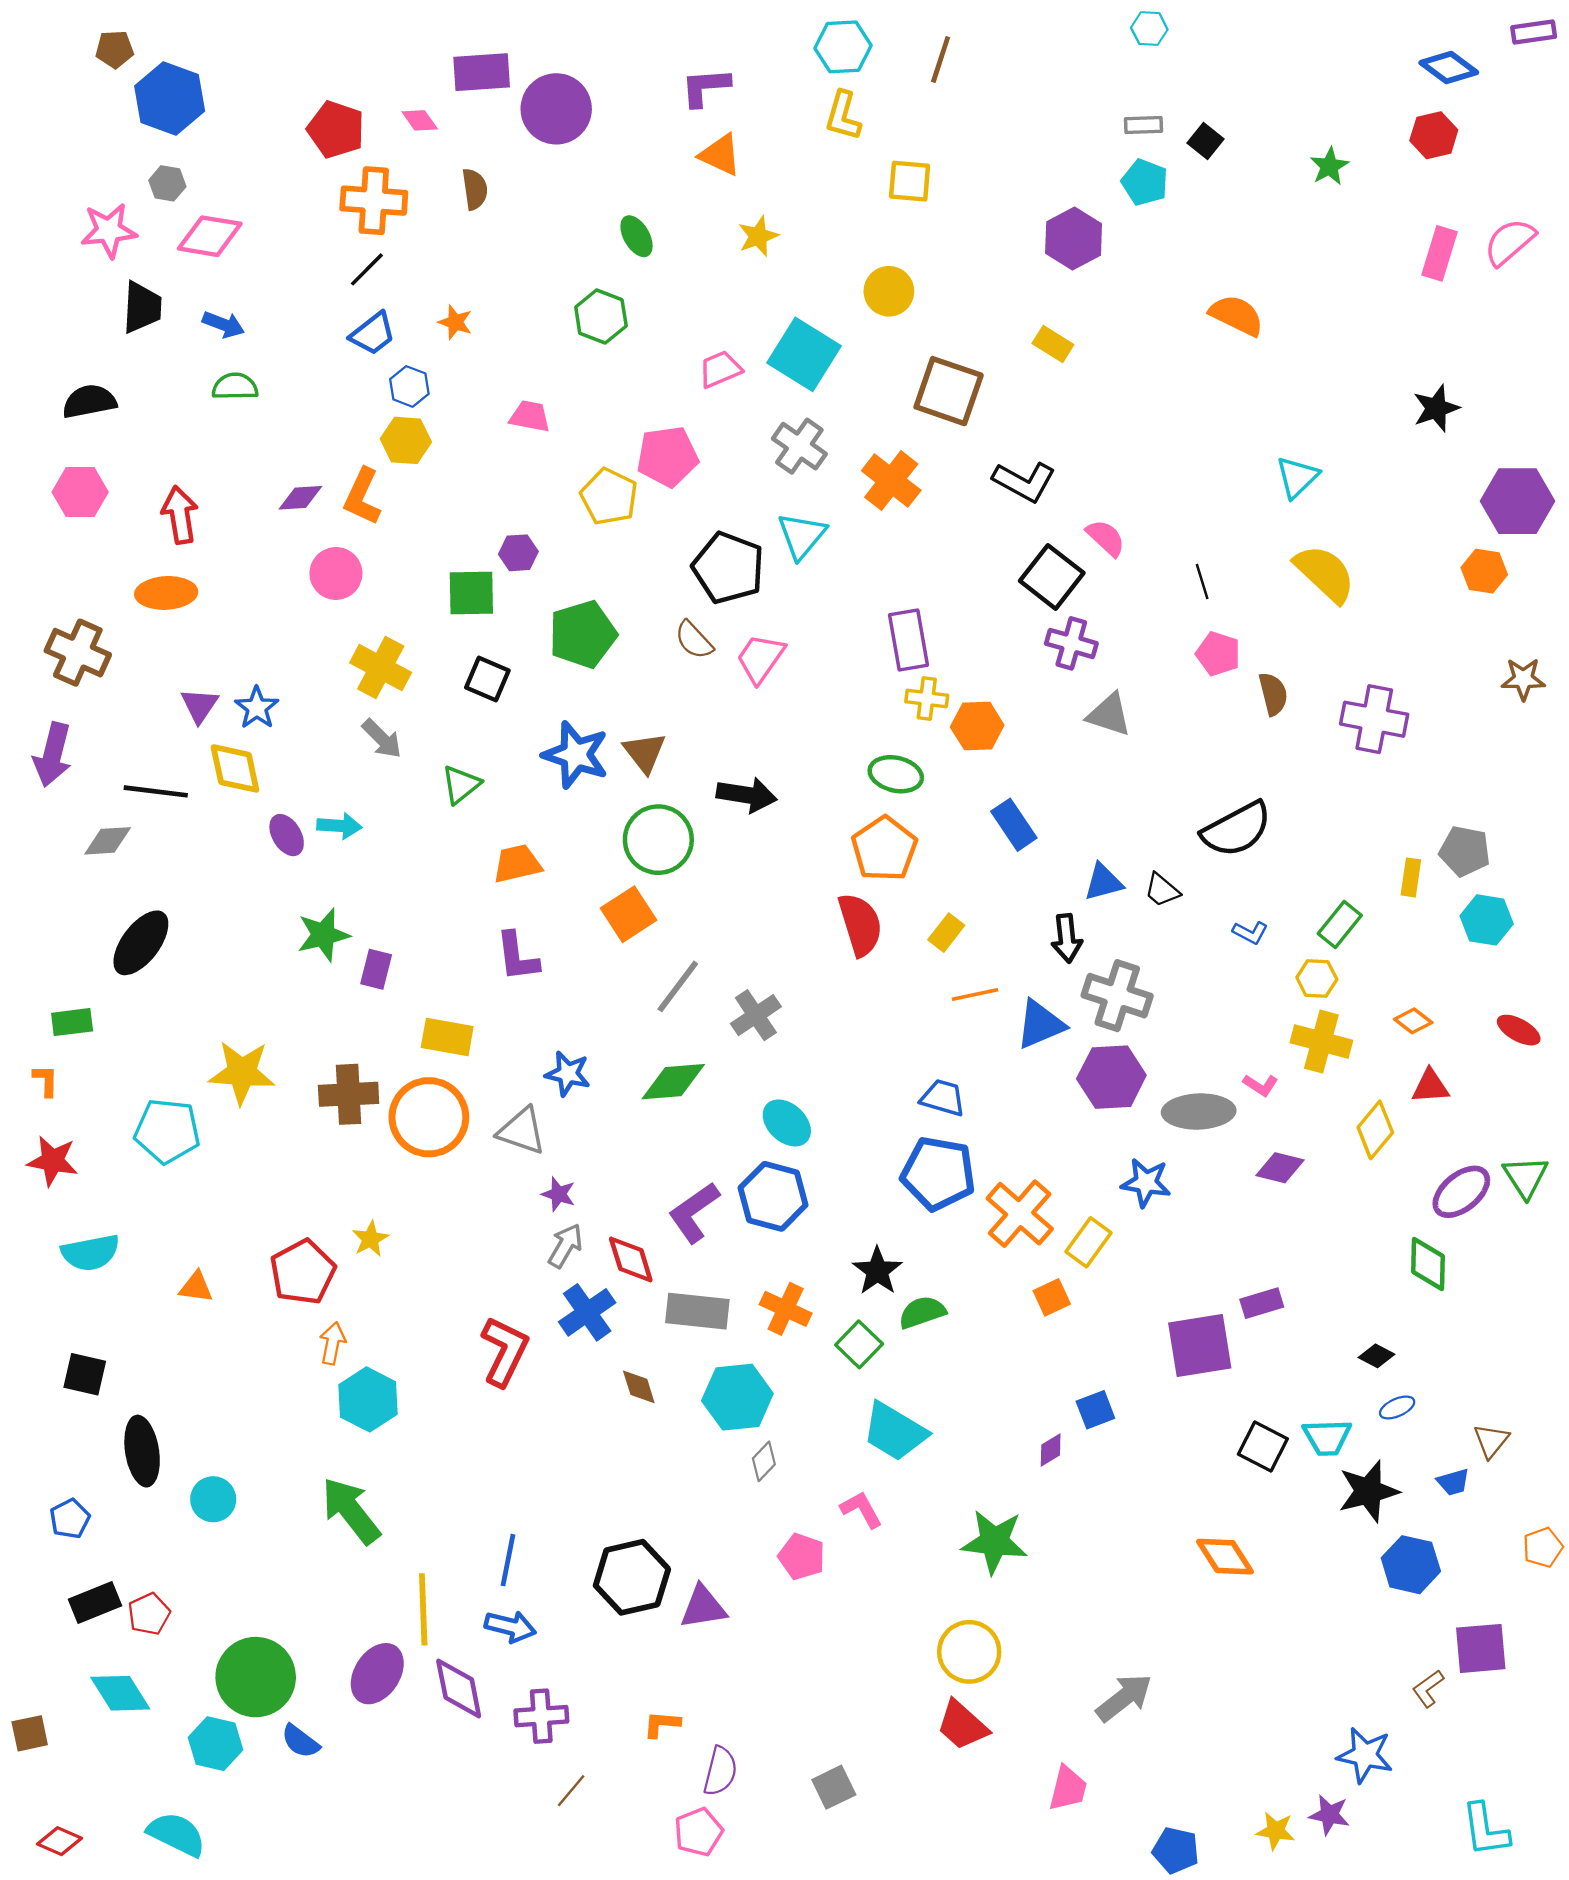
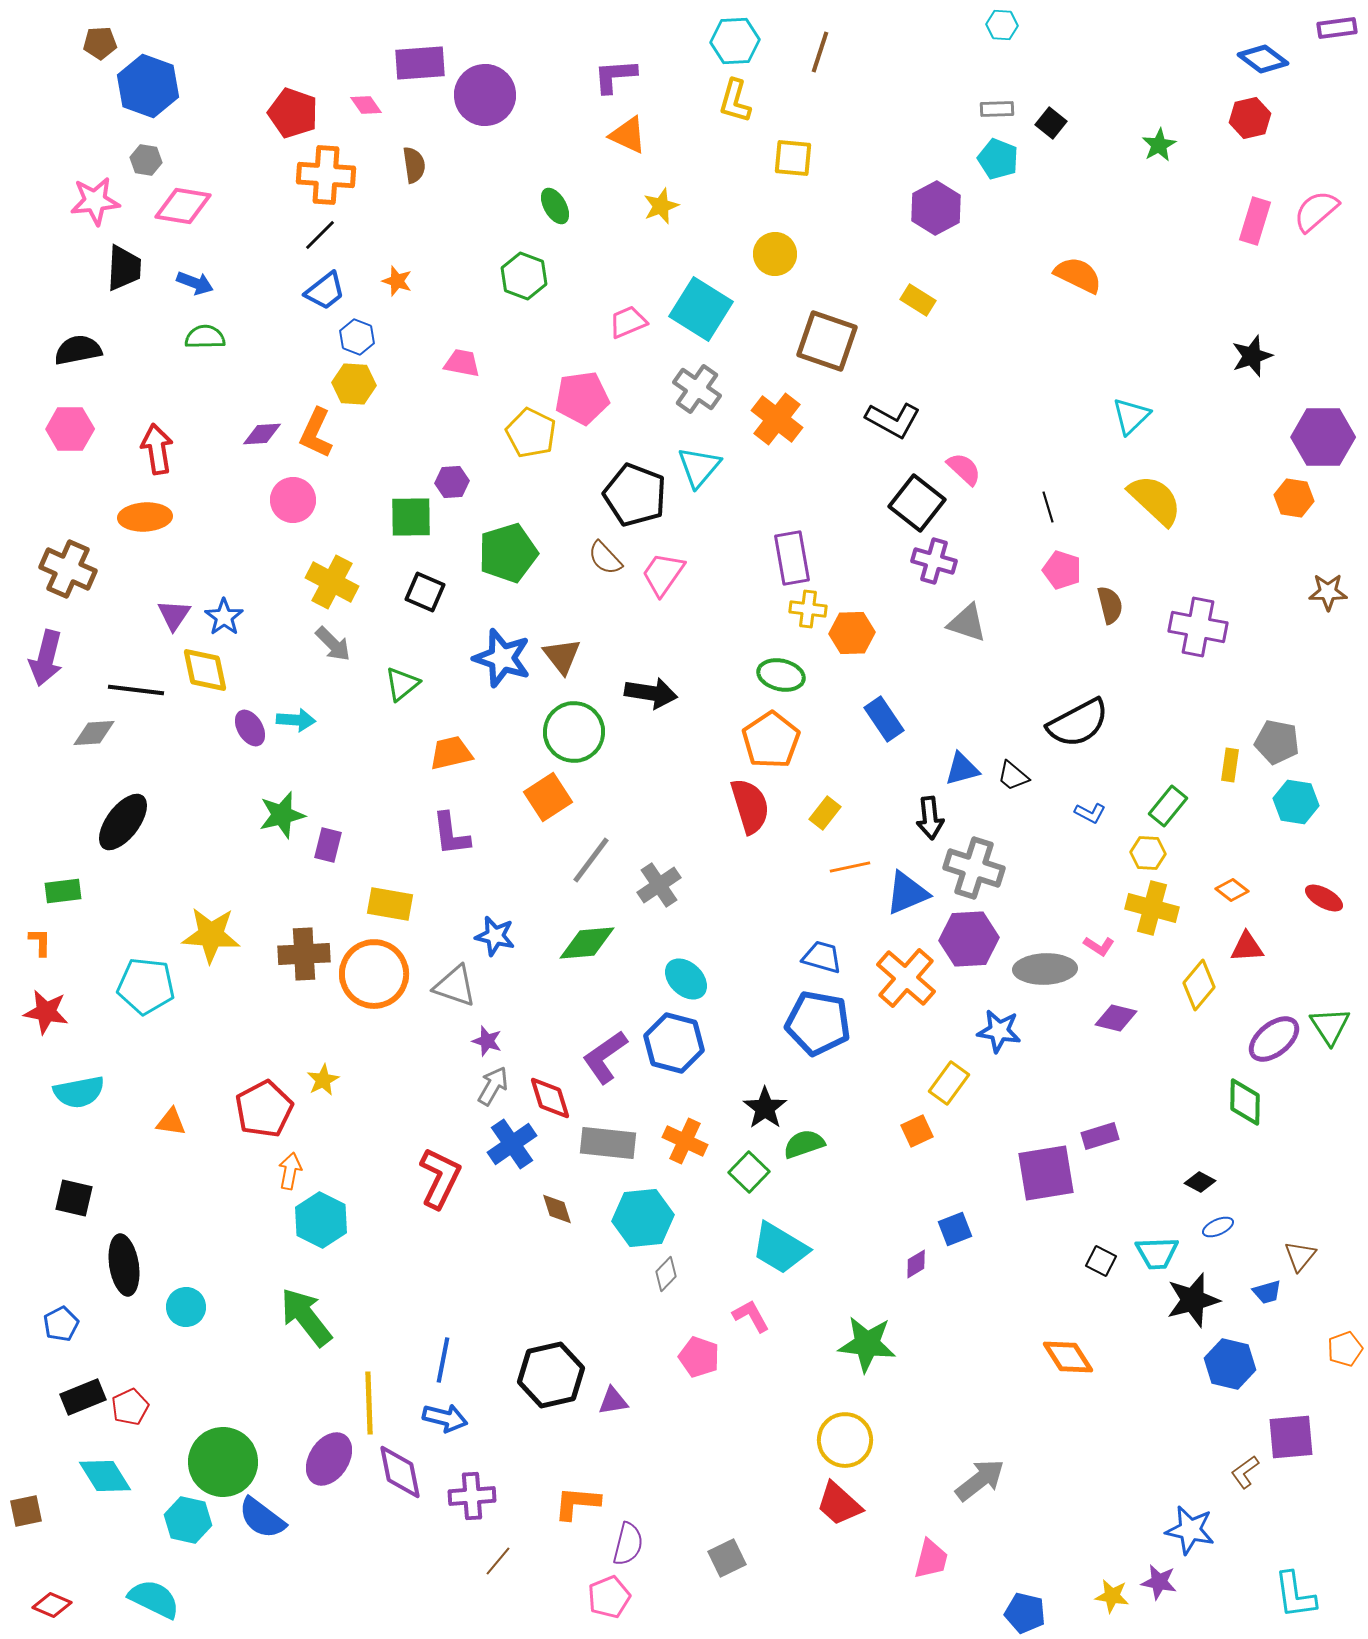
orange cross: (1020, 1214) -> (906, 978), moved
black square: (1263, 1446) -> (1101, 1261), size x0.7
purple triangle: (703, 1607) -> (613, 1401), size x0.7
orange L-shape: (662, 1724) -> (577, 1503), size x1.4
blue semicircle: (300, 1741) -> (262, 1518), size x1.4

